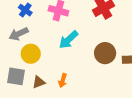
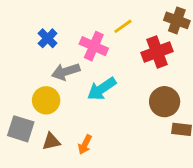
gray arrow: (19, 34) -> (66, 72), moved
brown circle: (105, 53) -> (165, 102), moved

